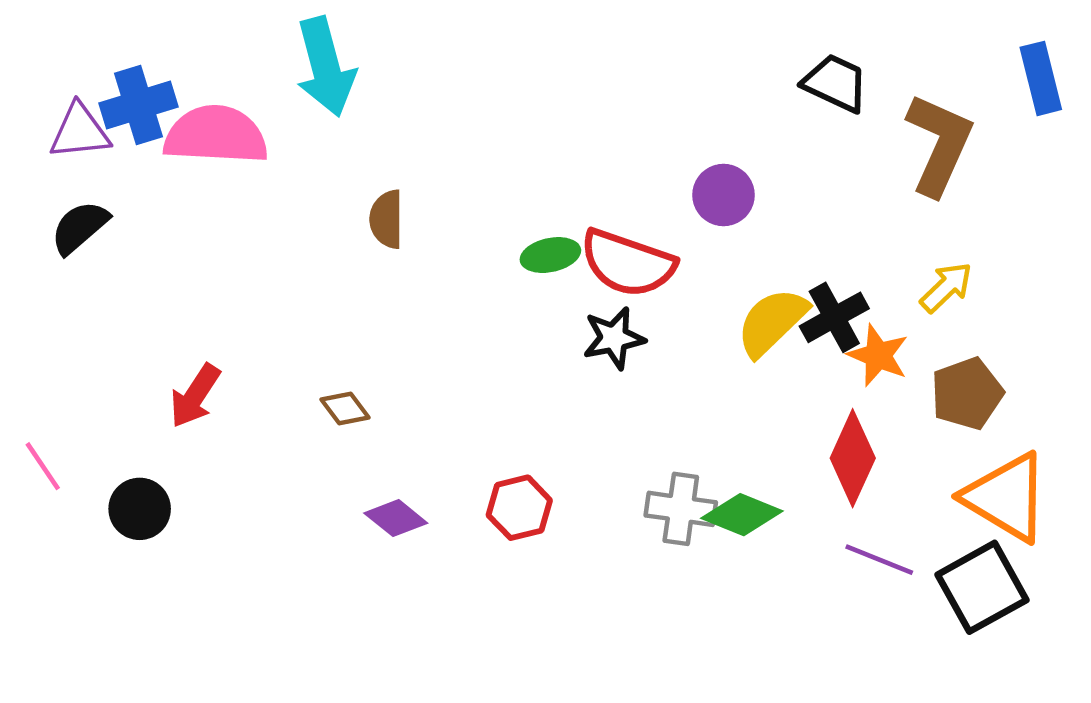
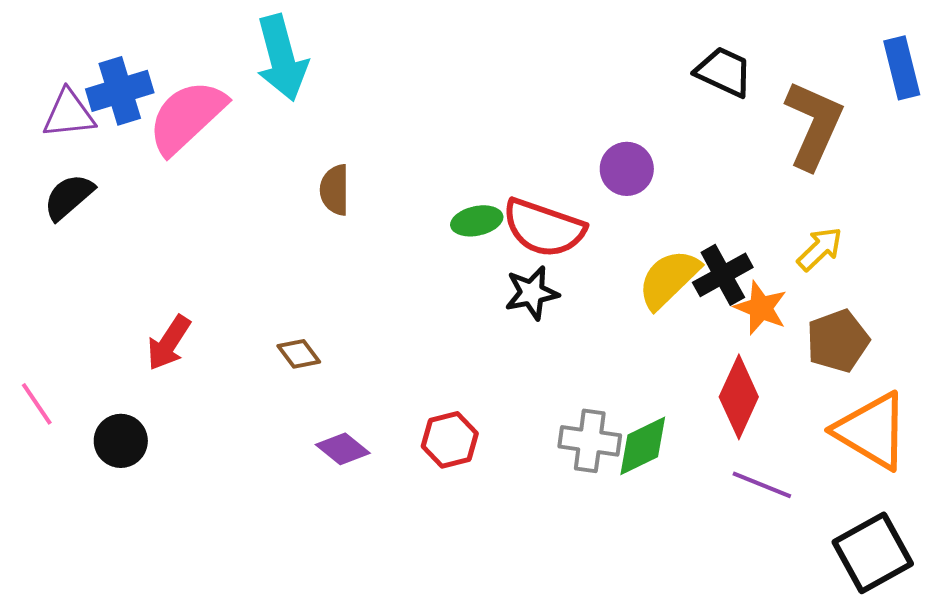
pink semicircle: (216, 135) -> (187, 117), turned -46
green diamond: (742, 515) -> (643, 446), turned -48
black square: (982, 587) -> (873, 553), moved

